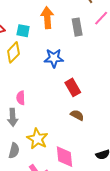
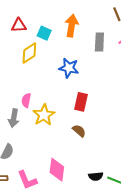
red rectangle: (73, 87) -> (81, 102), turned 30
yellow star: (37, 139) -> (44, 115), moved

